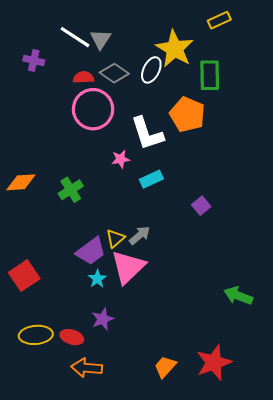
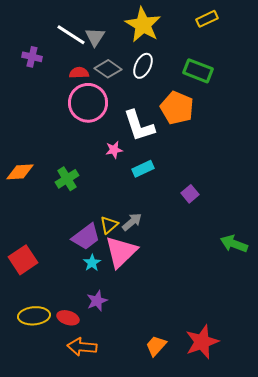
yellow star: (175, 49) -> (143, 25), moved
green rectangle: (210, 75) -> (198, 71), turned -68
green arrow: (238, 296) -> (234, 244), moved

